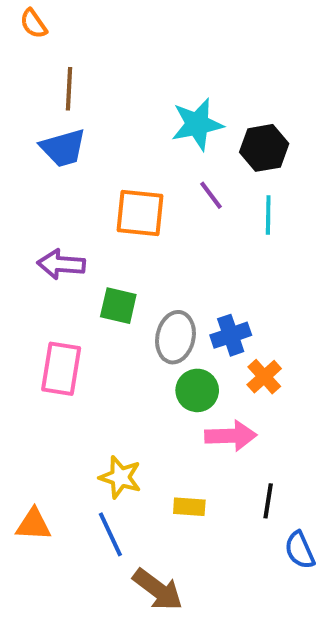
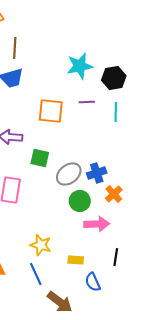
purple line: (211, 195) -> (87, 102), turned -56
gray ellipse: (175, 337) -> (69, 174), turned 40
blue semicircle: (300, 550) -> (93, 282), moved

